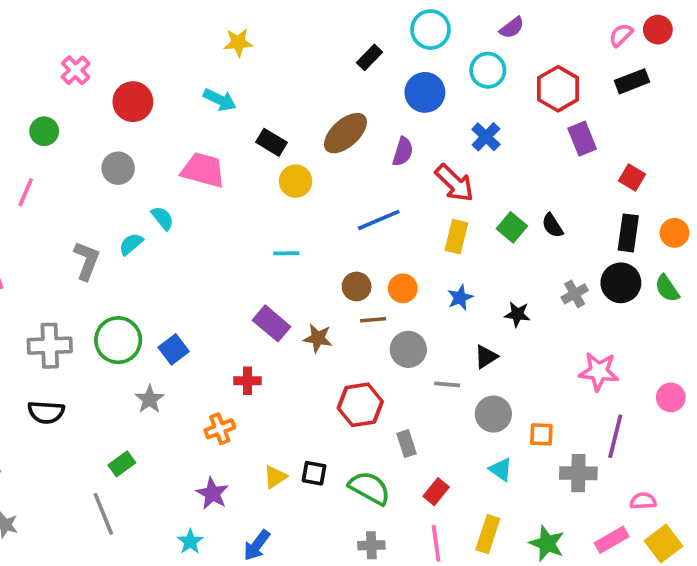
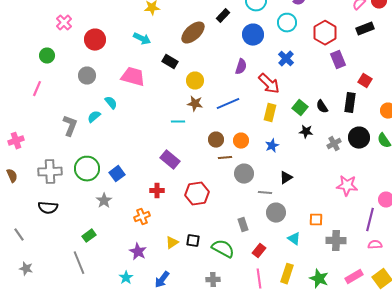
brown ellipse: (345, 133) -> (193, 33), moved
yellow circle: (296, 181) -> (195, 81), moved
black rectangle: (628, 233) -> (350, 103), moved
black star: (517, 314) -> (306, 132), moved
brown star: (318, 338) -> (195, 104), moved
red hexagon: (360, 405) -> (197, 194), moved
gray circle: (493, 414) -> (276, 213), moved
purple line: (615, 436) -> (370, 220), moved
pink semicircle: (643, 501) -> (375, 245), moved
gray cross: (371, 545) -> (213, 280), moved

